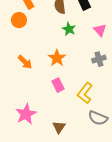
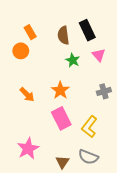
pink triangle: (100, 30) -> (99, 55), moved
pink rectangle: (58, 85) -> (61, 118), size x1.5
gray semicircle: (98, 118) -> (88, 157), moved

